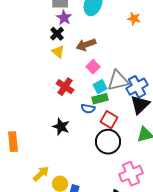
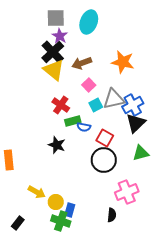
orange star: (134, 19) -> (123, 62), moved, size x1.6
black cross: (57, 34) -> (53, 52), size x1.6
yellow triangle: (58, 52) -> (54, 70), size x1.6
green rectangle: (100, 99) -> (73, 121), moved
yellow arrow: (41, 174) -> (37, 192), turned 72

